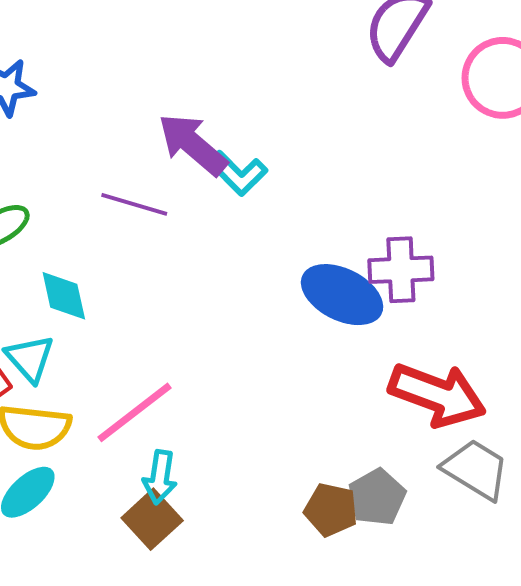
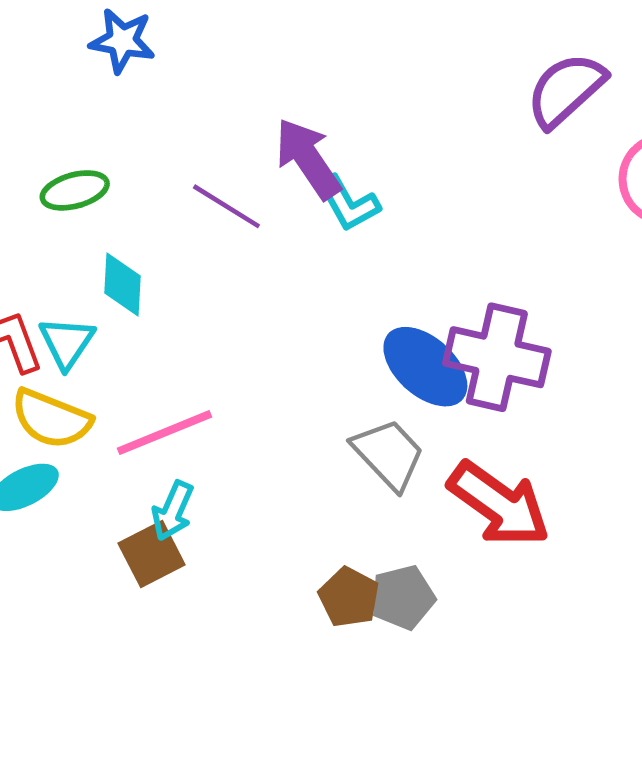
purple cross: (401, 270) -> (497, 357), size x1.4
gray trapezoid: (476, 469) -> (389, 454), moved

